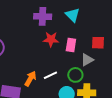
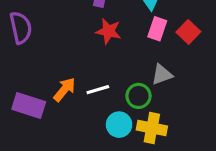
red square: (98, 43) -> (188, 32), moved, turned 32
pink rectangle: (71, 45) -> (157, 29), moved

